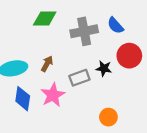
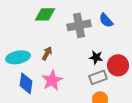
red circle: (129, 56) -> (118, 65), moved
gray rectangle: (79, 78) -> (98, 77), moved

